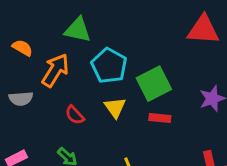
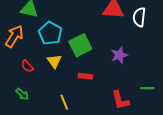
red rectangle: (160, 118) -> (85, 76), moved

